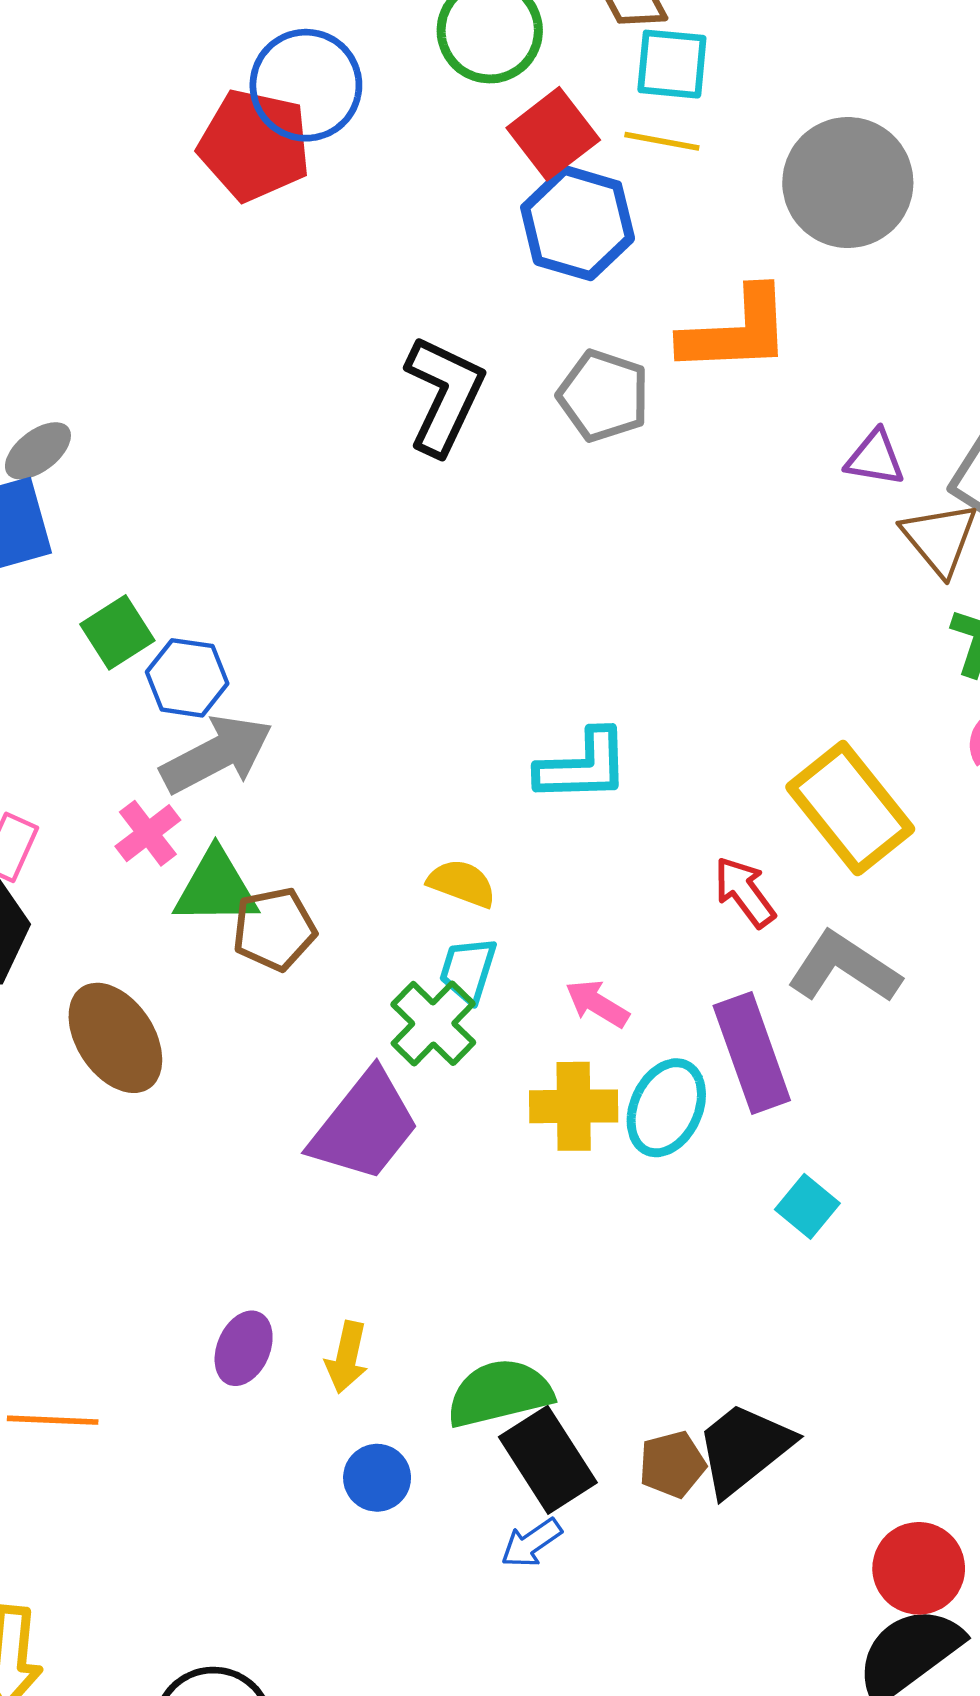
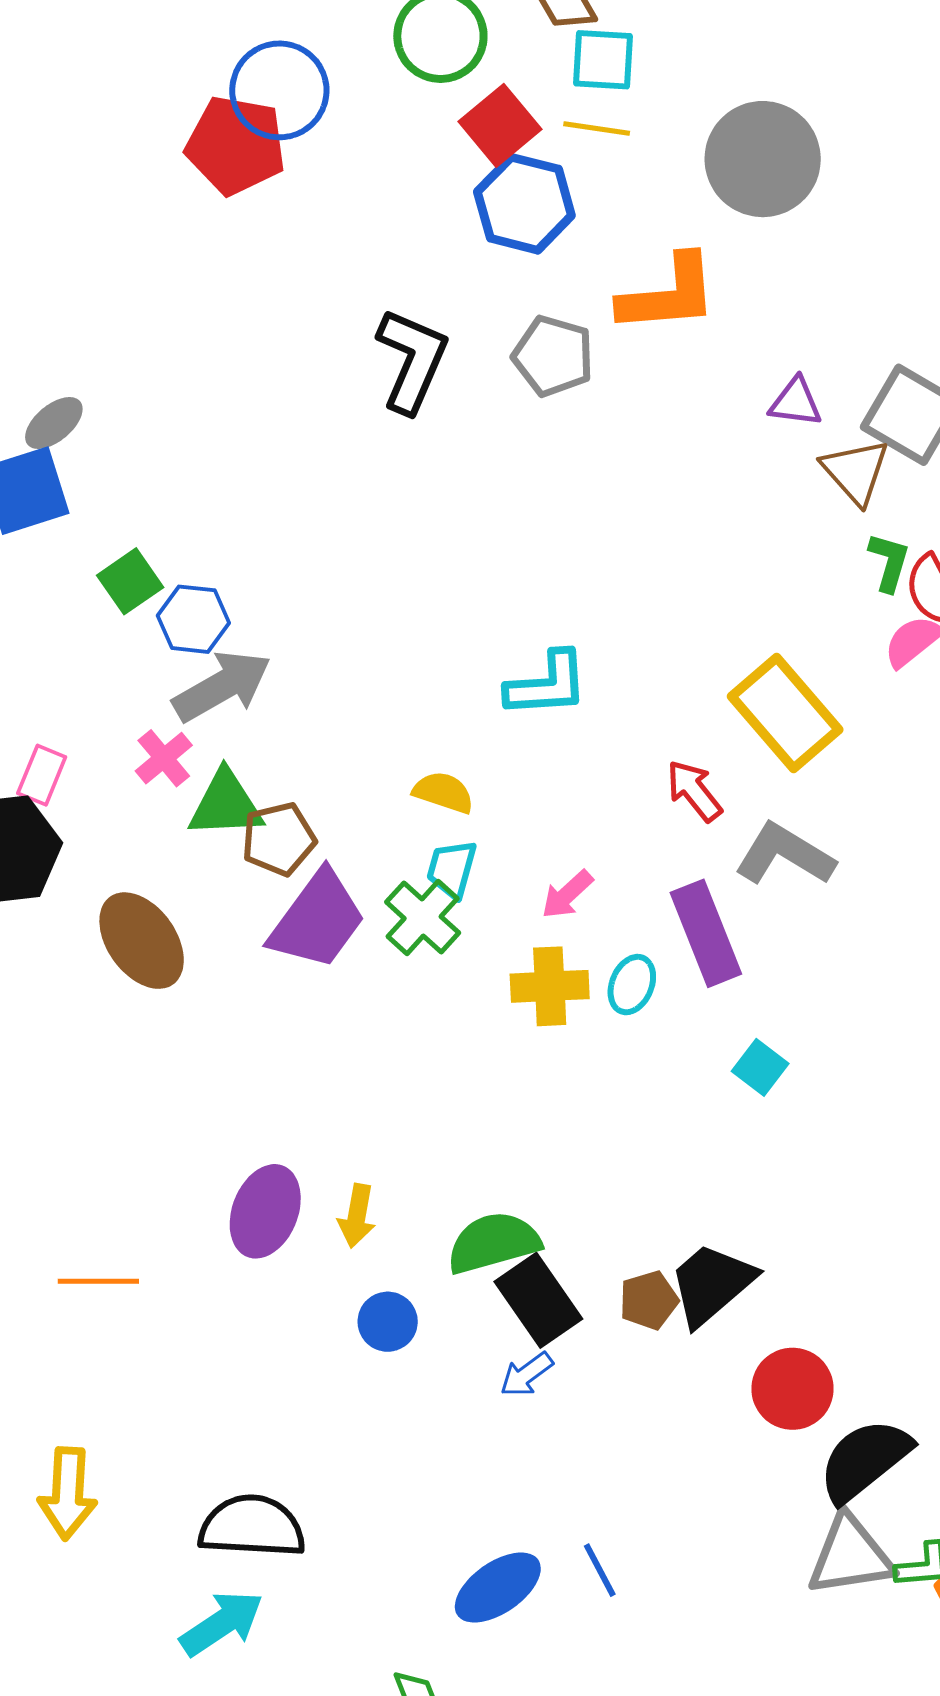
pink arrow: (597, 1004) -> (567, 895), turned -72
cyan ellipse: (666, 1108) -> (632, 985), size x0.7
purple trapezoid: (364, 1126) -> (317, 920), moved
purple ellipse: (244, 1348) -> (265, 1211), size x1.4
red circle: (919, 1568) -> (792, 1389), moved

